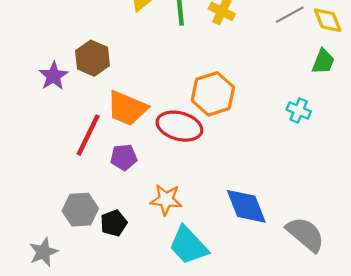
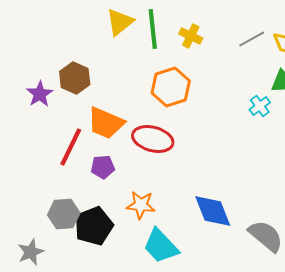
orange hexagon: (213, 94) -> (171, 87), moved
cyan cross: (299, 111) -> (260, 106), moved, turned 30
black pentagon: (114, 223) -> (94, 226), size x1.6

